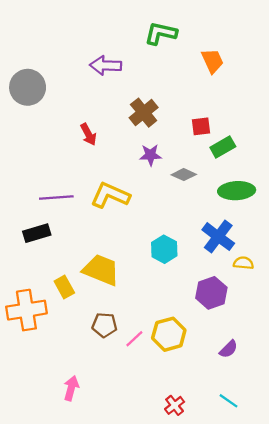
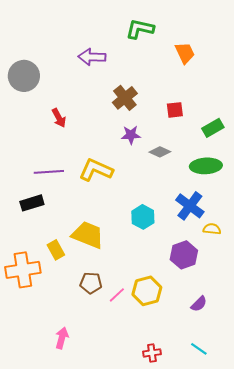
red arrow: (88, 134) -> (59, 118), moved
green rectangle: (223, 147) -> (213, 128), moved
red cross: (175, 405) -> (152, 353), turned 30

